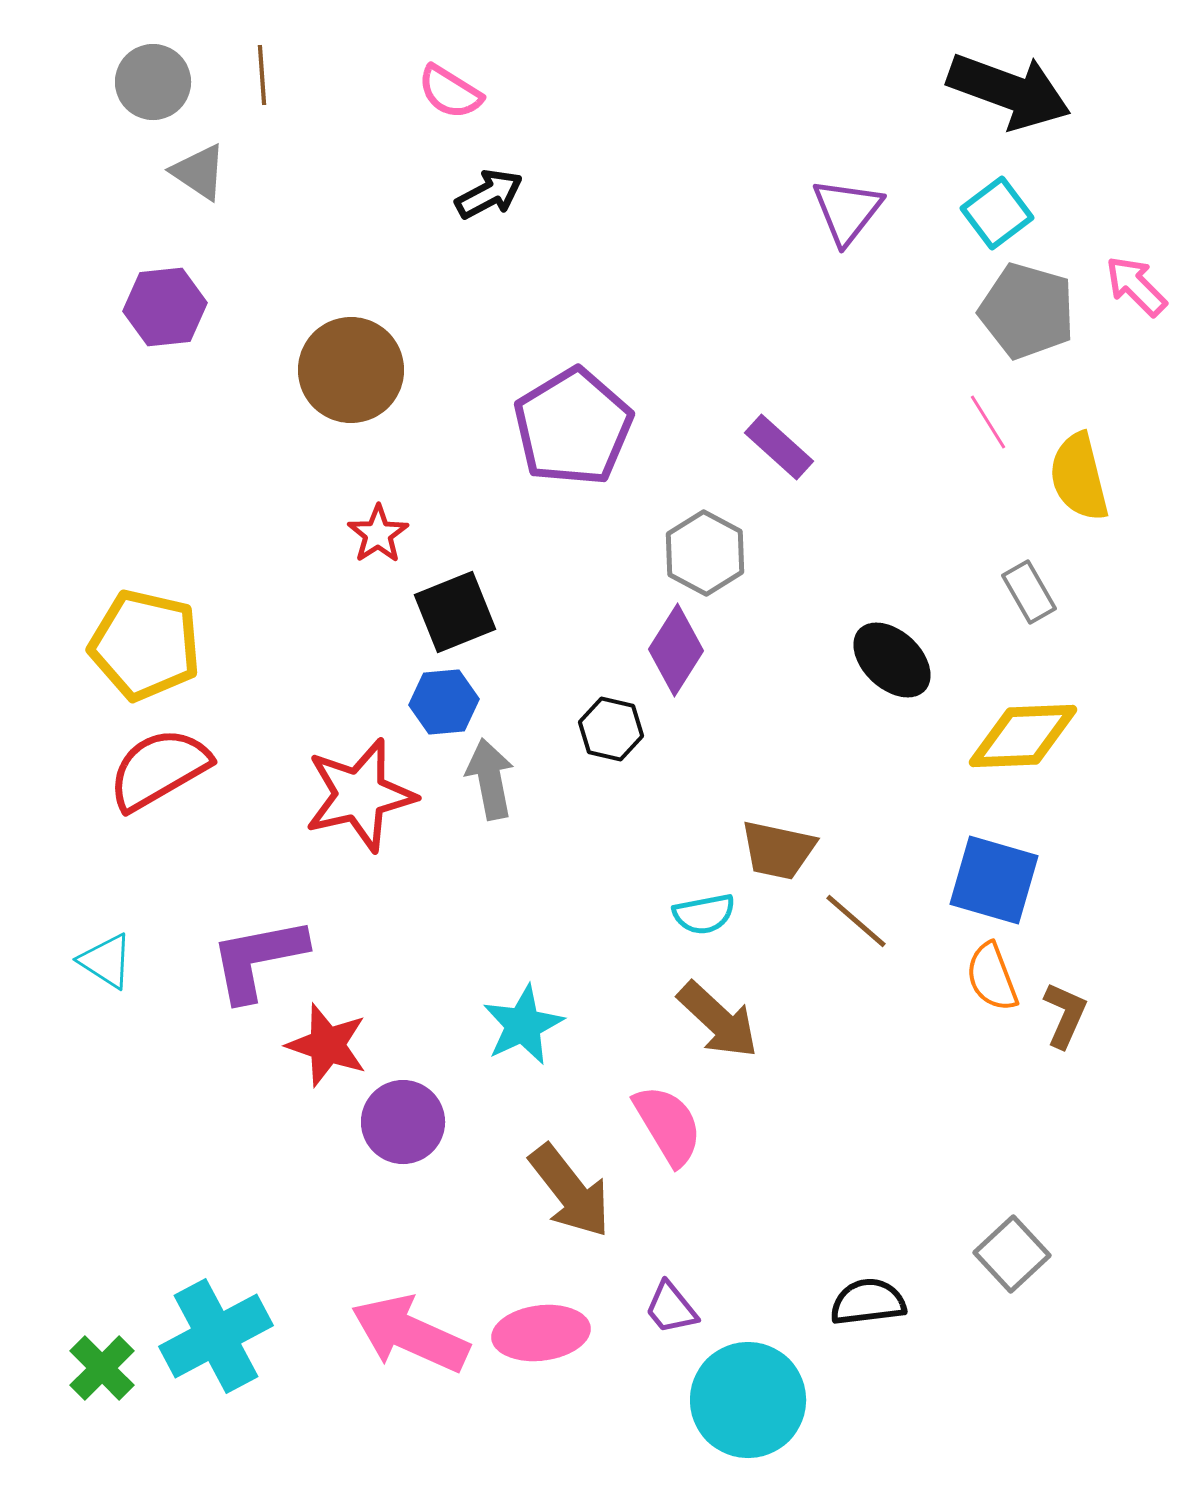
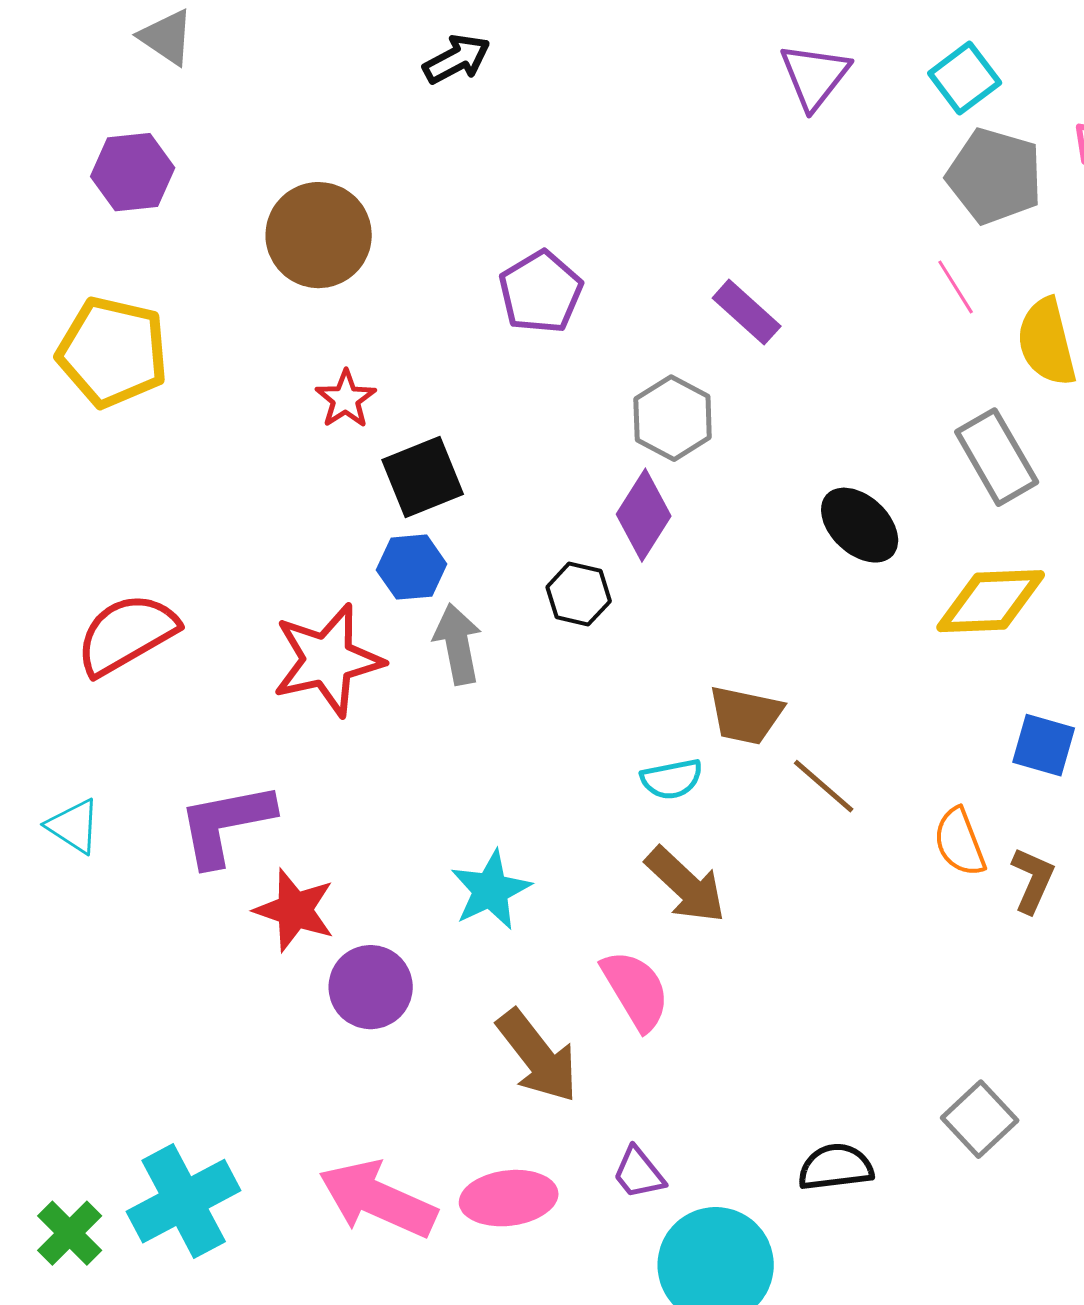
purple pentagon: (573, 427) -> (541, 292), size x0.7
gray rectangle: (1029, 592) -> (997, 457), size x1.5
yellow pentagon: (145, 645) -> (113, 352), moved
blue square: (994, 880) -> (1044, 745), moved, size x0.7

